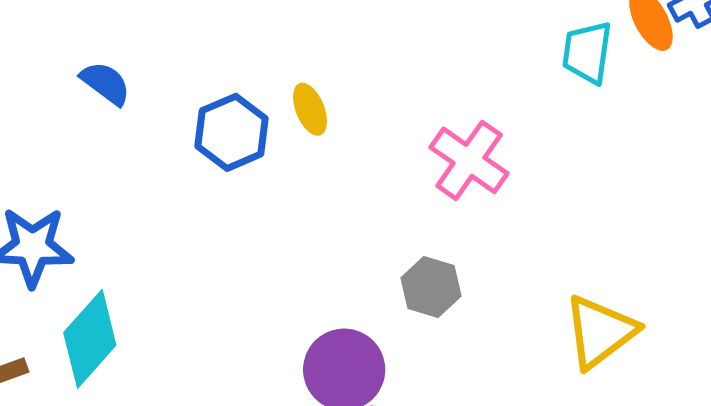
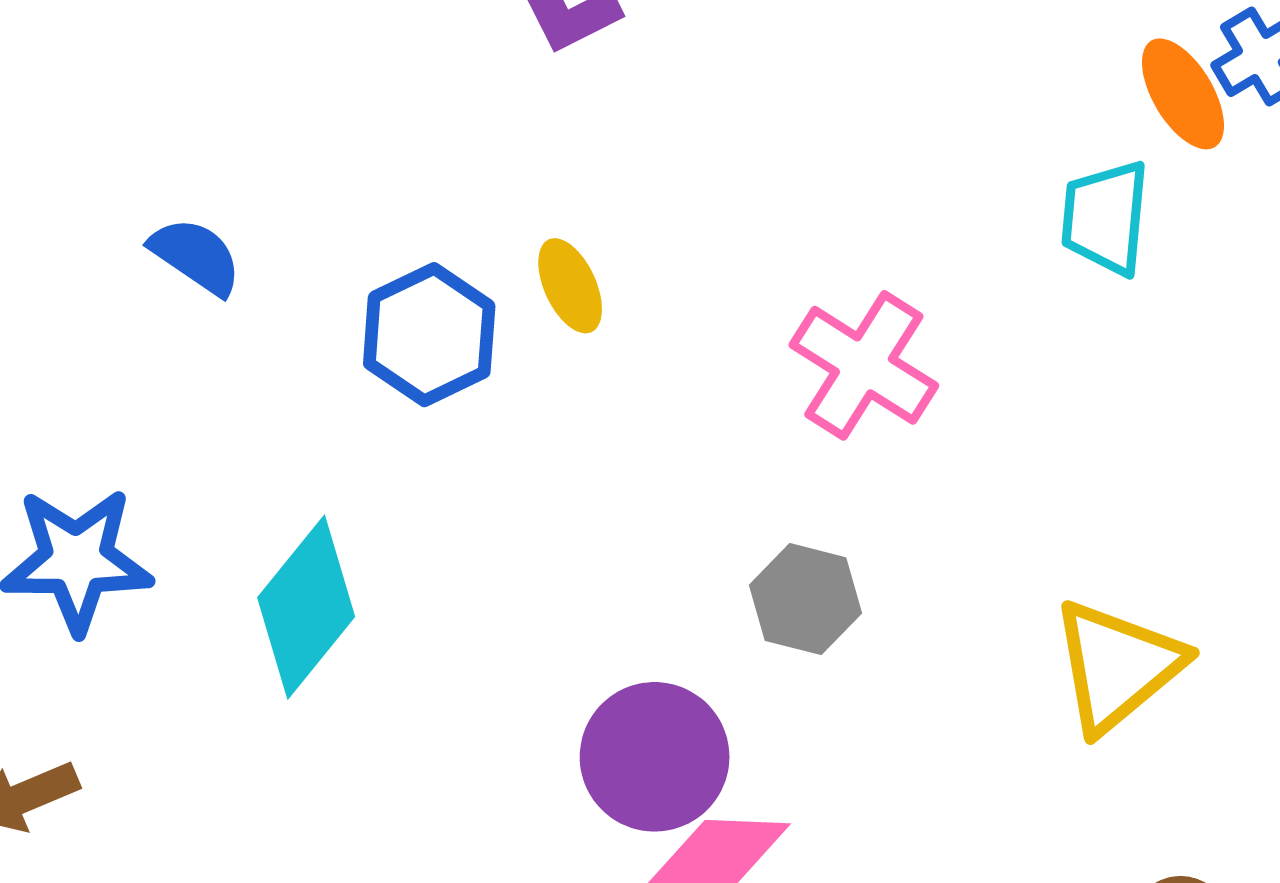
cyan trapezoid: (587, 52) -> (1105, 217), moved
cyan diamond: (90, 339) -> (306, 607), moved

